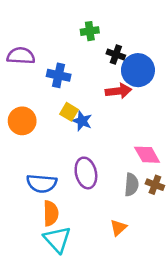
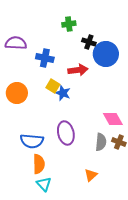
red arrow: (118, 91) -> (78, 70), moved
cyan triangle: (57, 239) -> (44, 184), size x0.7

